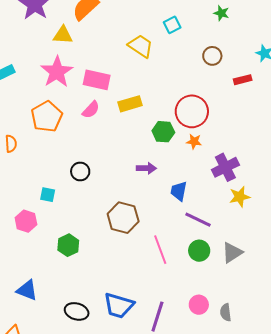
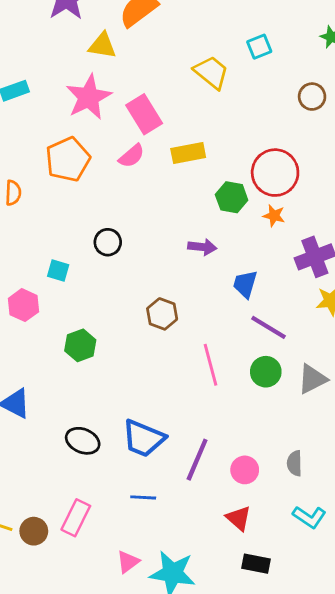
pink rectangle: (97, 80) -> (144, 114), turned 40
brown hexagon: (123, 218) -> (162, 314), size x0.7
pink circle: (199, 305) -> (245, 470), moved

